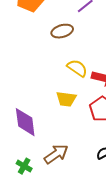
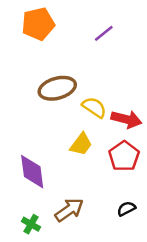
brown ellipse: (62, 31) -> (57, 88), moved, size x1.4
yellow trapezoid: (66, 99) -> (81, 144), turned -60

